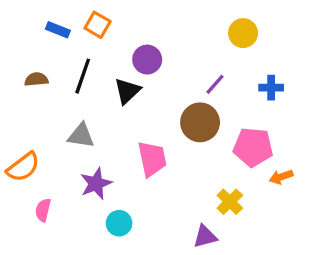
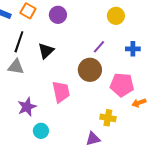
purple circle: (147, 60) -> (58, 15), moved
gray triangle: (81, 136) -> (16, 67), moved
yellow cross: (230, 202) -> (108, 118), turned -35

